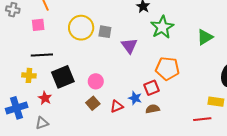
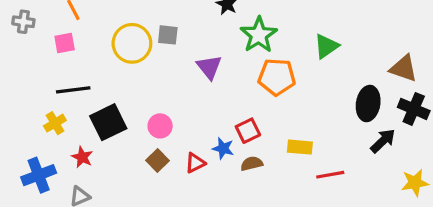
gray square: (105, 32) -> (168, 35), moved
orange pentagon: (167, 68) -> (277, 77), moved
yellow cross: (29, 75) -> (55, 123), turned -32
yellow rectangle: (216, 102) -> (300, 147), moved

